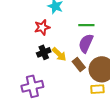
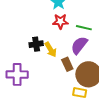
red star: (42, 27) -> (60, 21), moved

